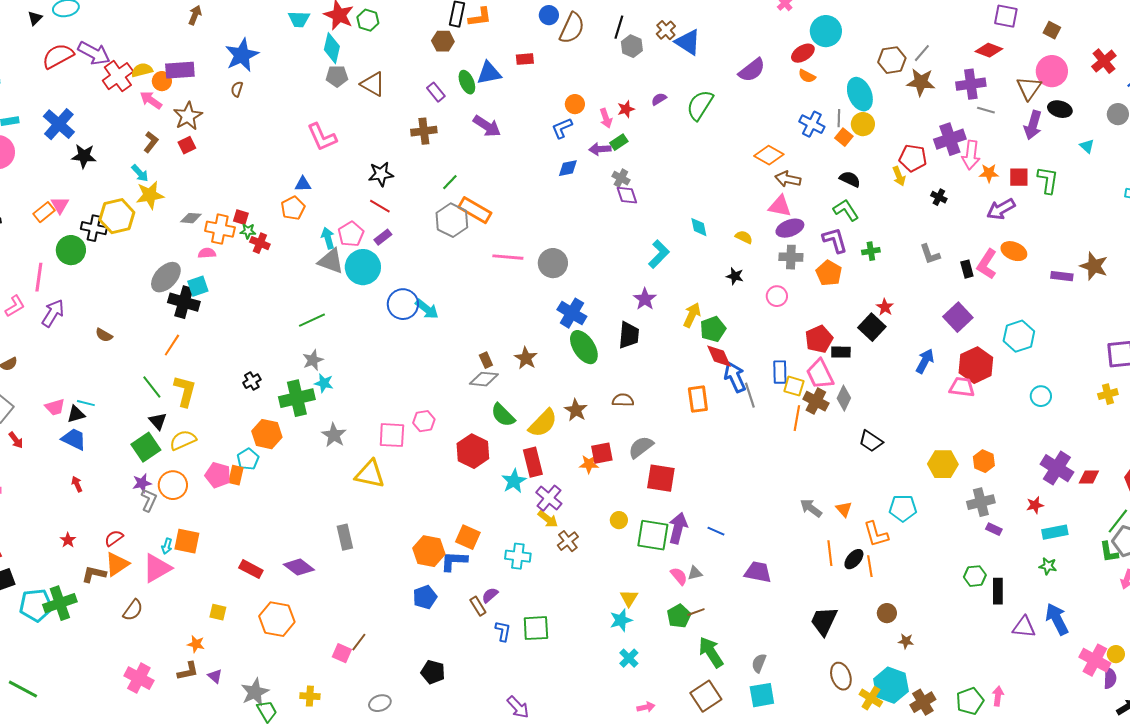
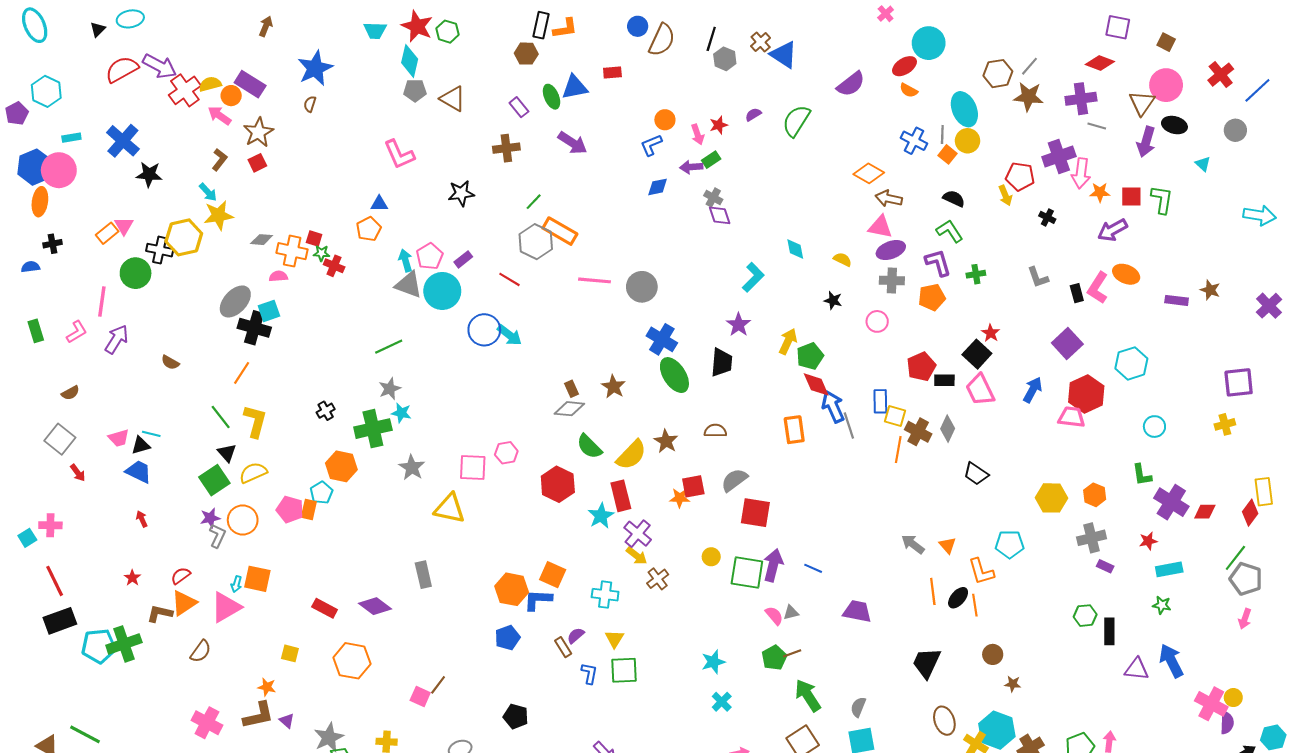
purple rectangle: (180, 70) -> (250, 84), turned 36
red line: (380, 206) -> (509, 279), moved
brown star: (1094, 266) -> (1210, 290), size x0.7
orange pentagon: (829, 273) -> (932, 297), turned 30
pink trapezoid: (820, 374) -> (980, 390), moved
green L-shape: (1109, 552) -> (1142, 475), moved
yellow triangle: (629, 598) -> (615, 639), moved
brown L-shape: (188, 671) -> (258, 715), size x1.4

